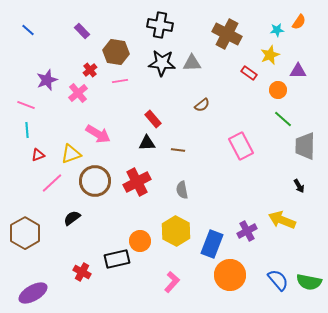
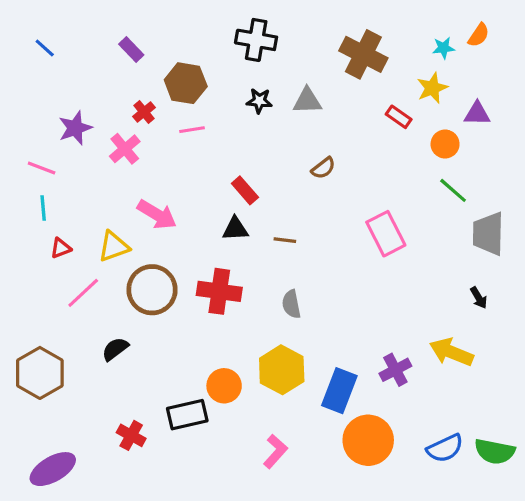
black star: (162, 63) -> (259, 101), size x0.6
red cross: (137, 182) -> (219, 291), turned 36
blue semicircle: (278, 280) -> (445, 448), turned 105

